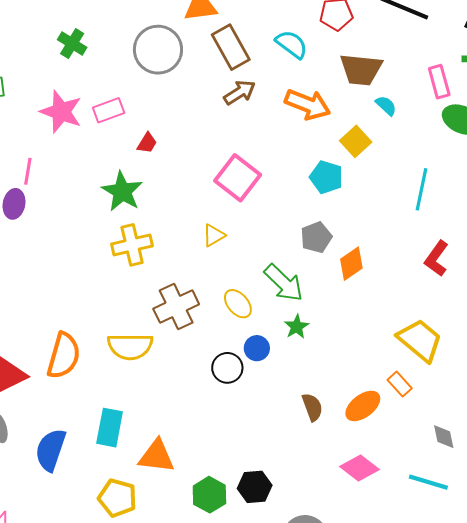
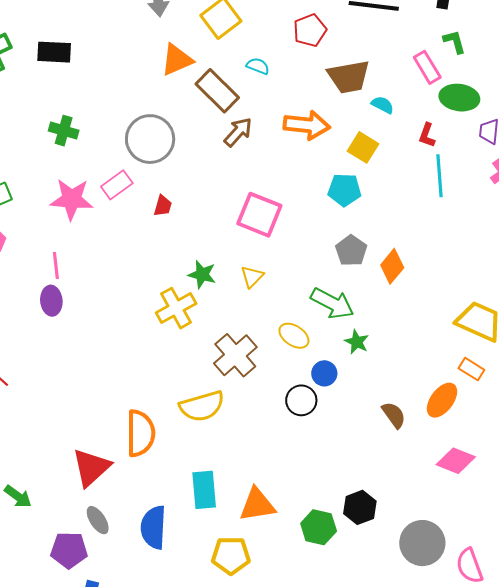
cyan semicircle: (292, 44) -> (258, 66), moved, size x0.7
gray circle: (158, 50) -> (150, 139), moved
green star: (122, 191) -> (202, 274), moved, size x0.7
red L-shape: (437, 259) -> (427, 135), moved, size x0.7

